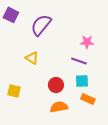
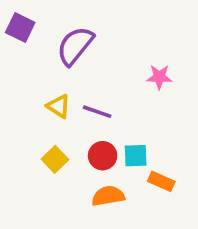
purple line: (79, 61) -> (97, 112), moved
cyan square: (82, 81) -> (136, 156), moved
yellow square: (14, 91) -> (55, 159), moved, turned 32

